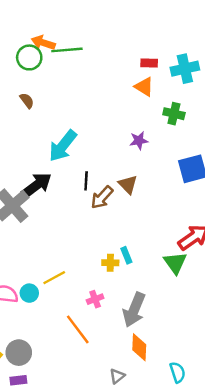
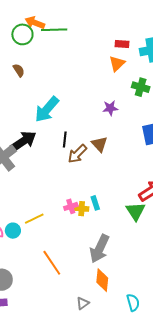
orange triangle: (144, 87) -> (117, 64), turned 42
pink cross: (95, 299) -> (71, 206), moved

